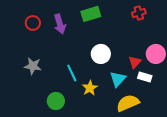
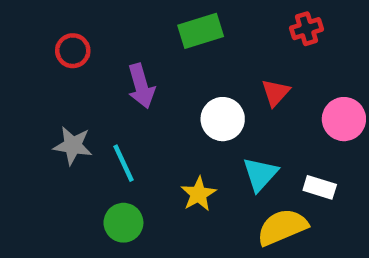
purple arrow: (60, 24) -> (141, 86), moved
red triangle: (135, 62) -> (276, 93), moved
cyan line: (72, 73) -> (123, 163), moved
white rectangle: (145, 77) -> (320, 187), moved

